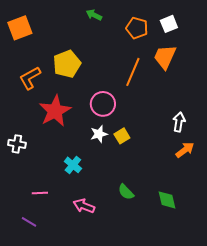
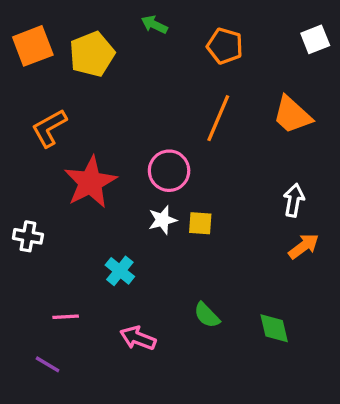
white square: (169, 24) -> (315, 39), moved
orange trapezoid: (165, 57) -> (292, 115), moved, turned -72
yellow pentagon: (67, 64) -> (92, 54), moved
yellow square: (122, 136) -> (200, 223), turned 35

